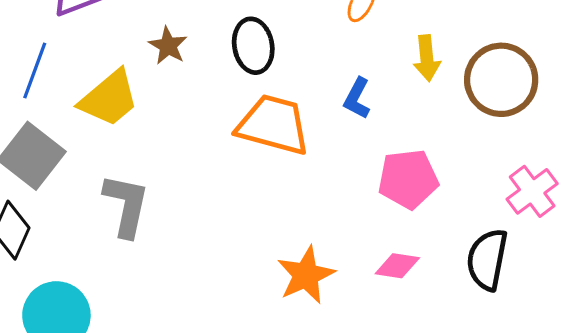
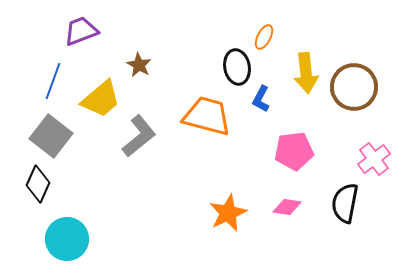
black ellipse: (253, 46) -> (237, 67), moved
yellow arrow: (427, 58) -> (306, 73), size x1.4
gray L-shape: (126, 205) -> (139, 136), moved, turned 39

